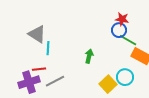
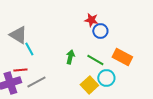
red star: (122, 19) -> (91, 20), moved
green line: (128, 40) -> (95, 60), moved
cyan line: (48, 48) -> (29, 49), turned -32

